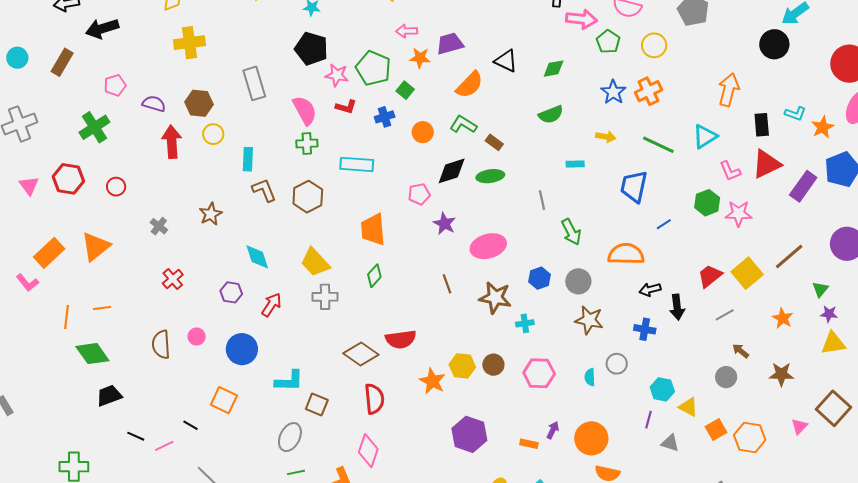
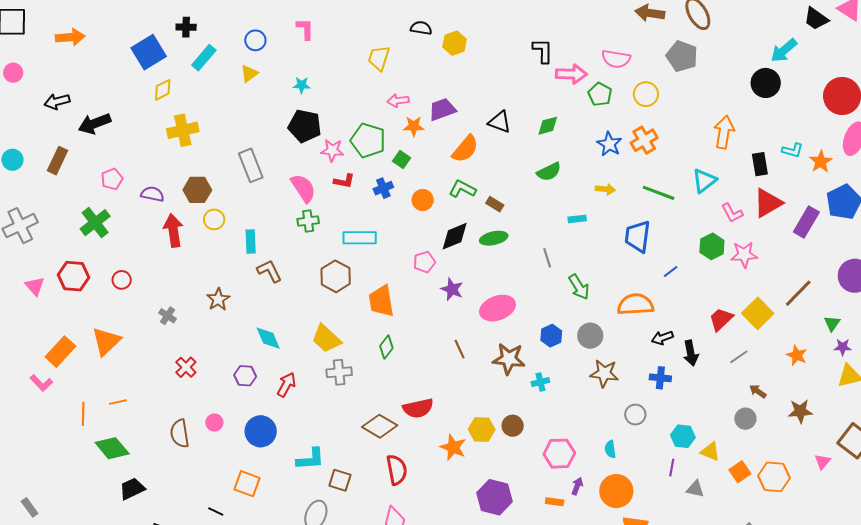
brown hexagon: (308, 197) -> (336, 276), moved
pink hexagon: (539, 373) -> (559, 454), moved
cyan semicircle: (590, 377) -> (610, 449), moved

